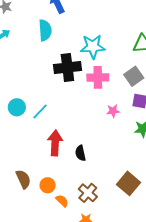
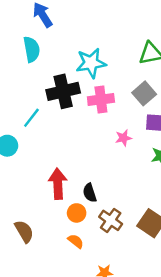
cyan line: (40, 111) -> (31, 118), moved
orange circle: (48, 185) -> (77, 213), moved
brown cross: (88, 193) -> (111, 220), moved
orange semicircle: (62, 201) -> (76, 241), moved

